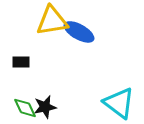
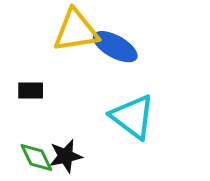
cyan triangle: (119, 103) -> (133, 117), moved

